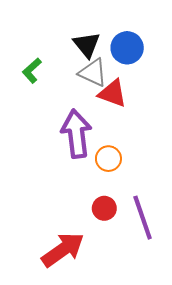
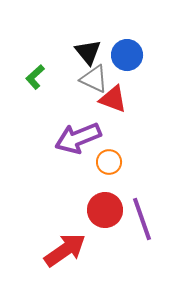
purple arrow: (76, 134) -> (78, 138), turned -105
red circle: (104, 208) -> (105, 210), size x1.5

